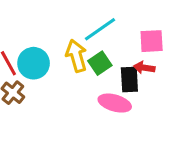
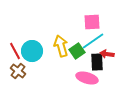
cyan line: (100, 29) -> (93, 41), moved
pink square: (152, 41) -> (92, 22), moved

